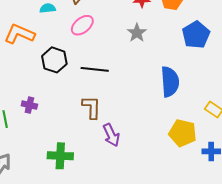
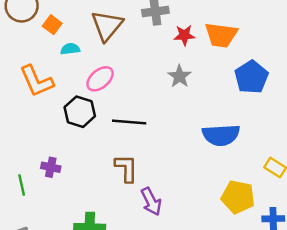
pink ellipse: (82, 25) -> (100, 79), moved
orange L-shape: (19, 34) -> (37, 81), turned -136
blue semicircle: (170, 82) -> (221, 135), turned 92

